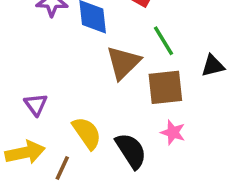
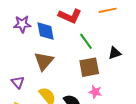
brown triangle: (123, 63) -> (44, 61), moved

